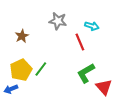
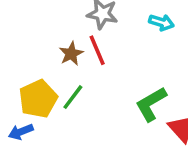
brown star: (22, 36) -> (71, 54), moved
red line: (80, 42) -> (97, 50), moved

